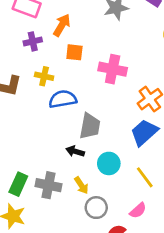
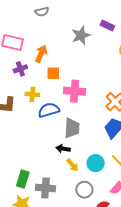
pink cross: (113, 69) -> (75, 91), moved
cyan circle: (109, 163) -> (96, 163), moved
gray cross: (48, 185) -> (45, 188), moved
yellow arrow: (81, 185) -> (72, 165), moved

